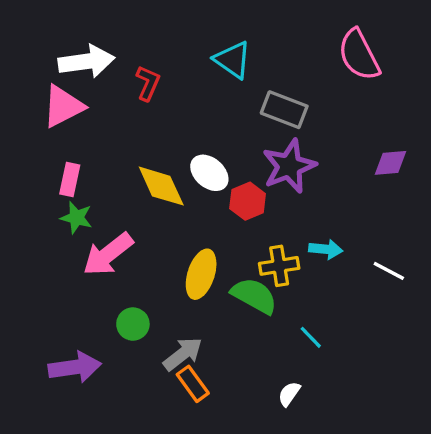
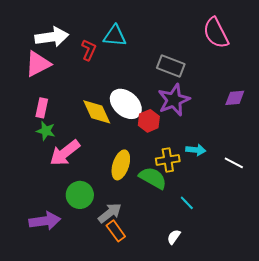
cyan triangle: (233, 60) -> (115, 36), moved, turned -30
white ellipse: (209, 173) -> (126, 104), size x1.4
green circle: (133, 324) -> (80, 195), size x1.4

